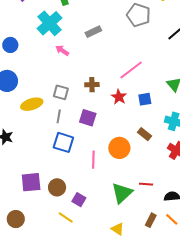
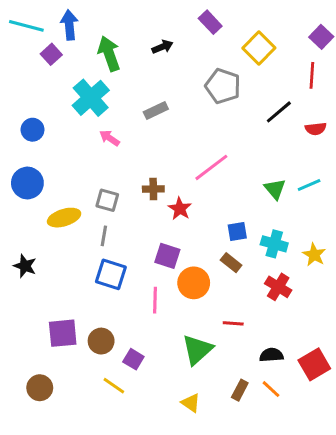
red star: (119, 97) -> (180, 209), moved
blue square: (145, 99) -> (237, 232), moved
purple square: (88, 118) -> (167, 256), moved
red line: (146, 184) -> (233, 323), moved

